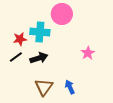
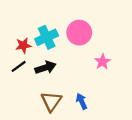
pink circle: (62, 14) -> (79, 33), moved
cyan cross: (40, 32) -> (47, 37), turned -30

